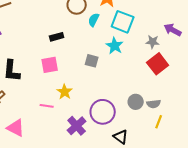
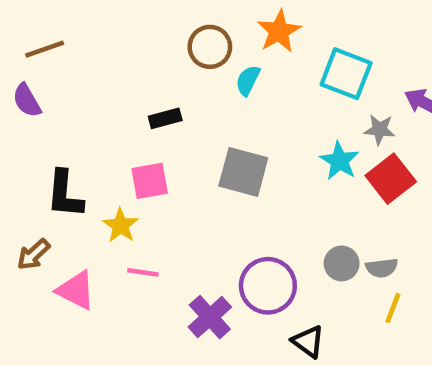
cyan square: (123, 22) -> (346, 74), moved
cyan star: (115, 46) -> (339, 161), moved
gray square: (92, 61) -> (243, 172), size x1.6
yellow star: (65, 92) -> (121, 225), moved
pink triangle: (16, 128) -> (76, 290), moved

